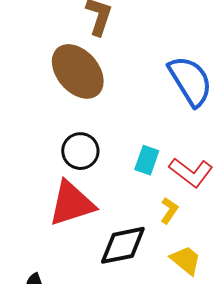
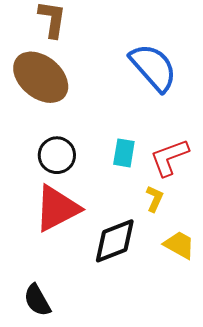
red L-shape: (191, 172) -> (169, 157), turned 132

